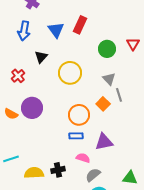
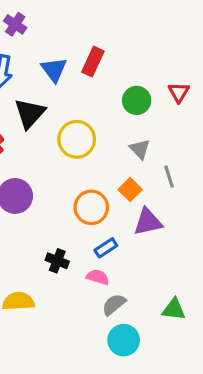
black triangle: (41, 57) -> (30, 113), size x1.5
gray line: (119, 95) -> (169, 177), moved
blue rectangle: (76, 136) -> (106, 248), moved, turned -32
purple triangle: (104, 142) -> (148, 222), moved
black cross: (58, 170) -> (57, 261), moved, turned 32

